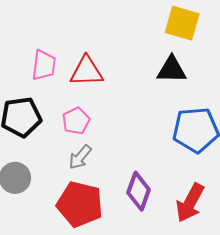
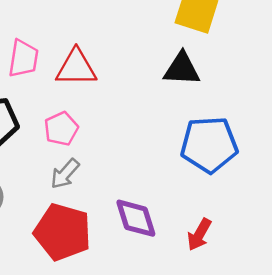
purple diamond: (139, 191) -> (136, 218), turned -39
red arrow: (190, 203) -> (199, 235), size x0.7

